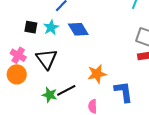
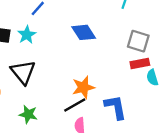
blue diamond: (78, 29) -> (84, 32), moved
black line: (66, 90) -> (75, 105), moved

